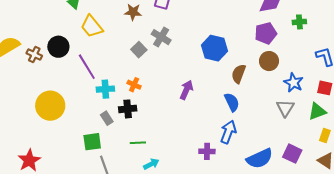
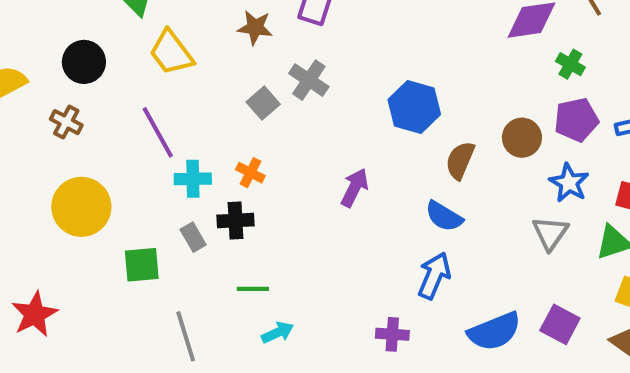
green cross: (299, 22) -> (570, 64), moved, turned 32
purple pentagon: (266, 33) -> (576, 120), moved
black circle: (58, 47) -> (84, 62), moved
brown cross: (34, 54) -> (66, 122), moved
blue semicircle: (232, 102) -> (444, 216), turned 144
green square: (92, 142) -> (142, 265), moved
purple cross: (207, 151) -> (392, 334), moved

